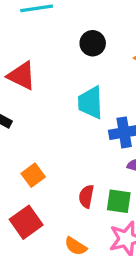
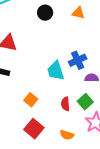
cyan trapezoid: (90, 103) -> (56, 71), moved
green square: (119, 201) -> (85, 102), turned -35

